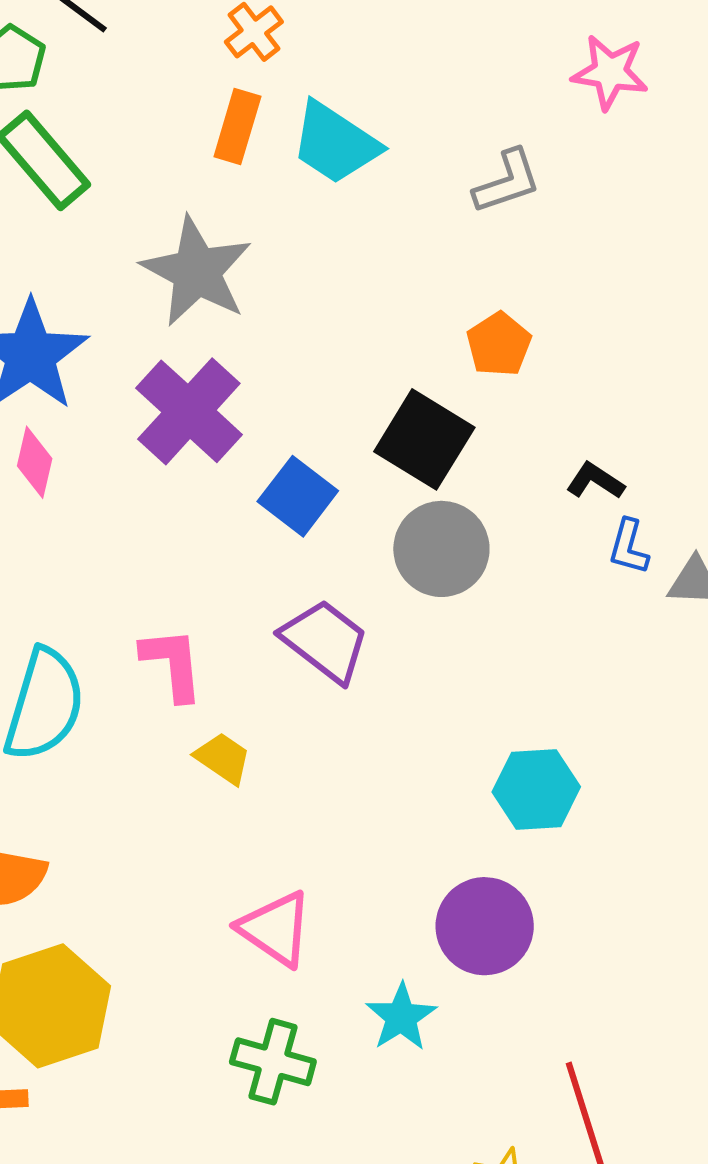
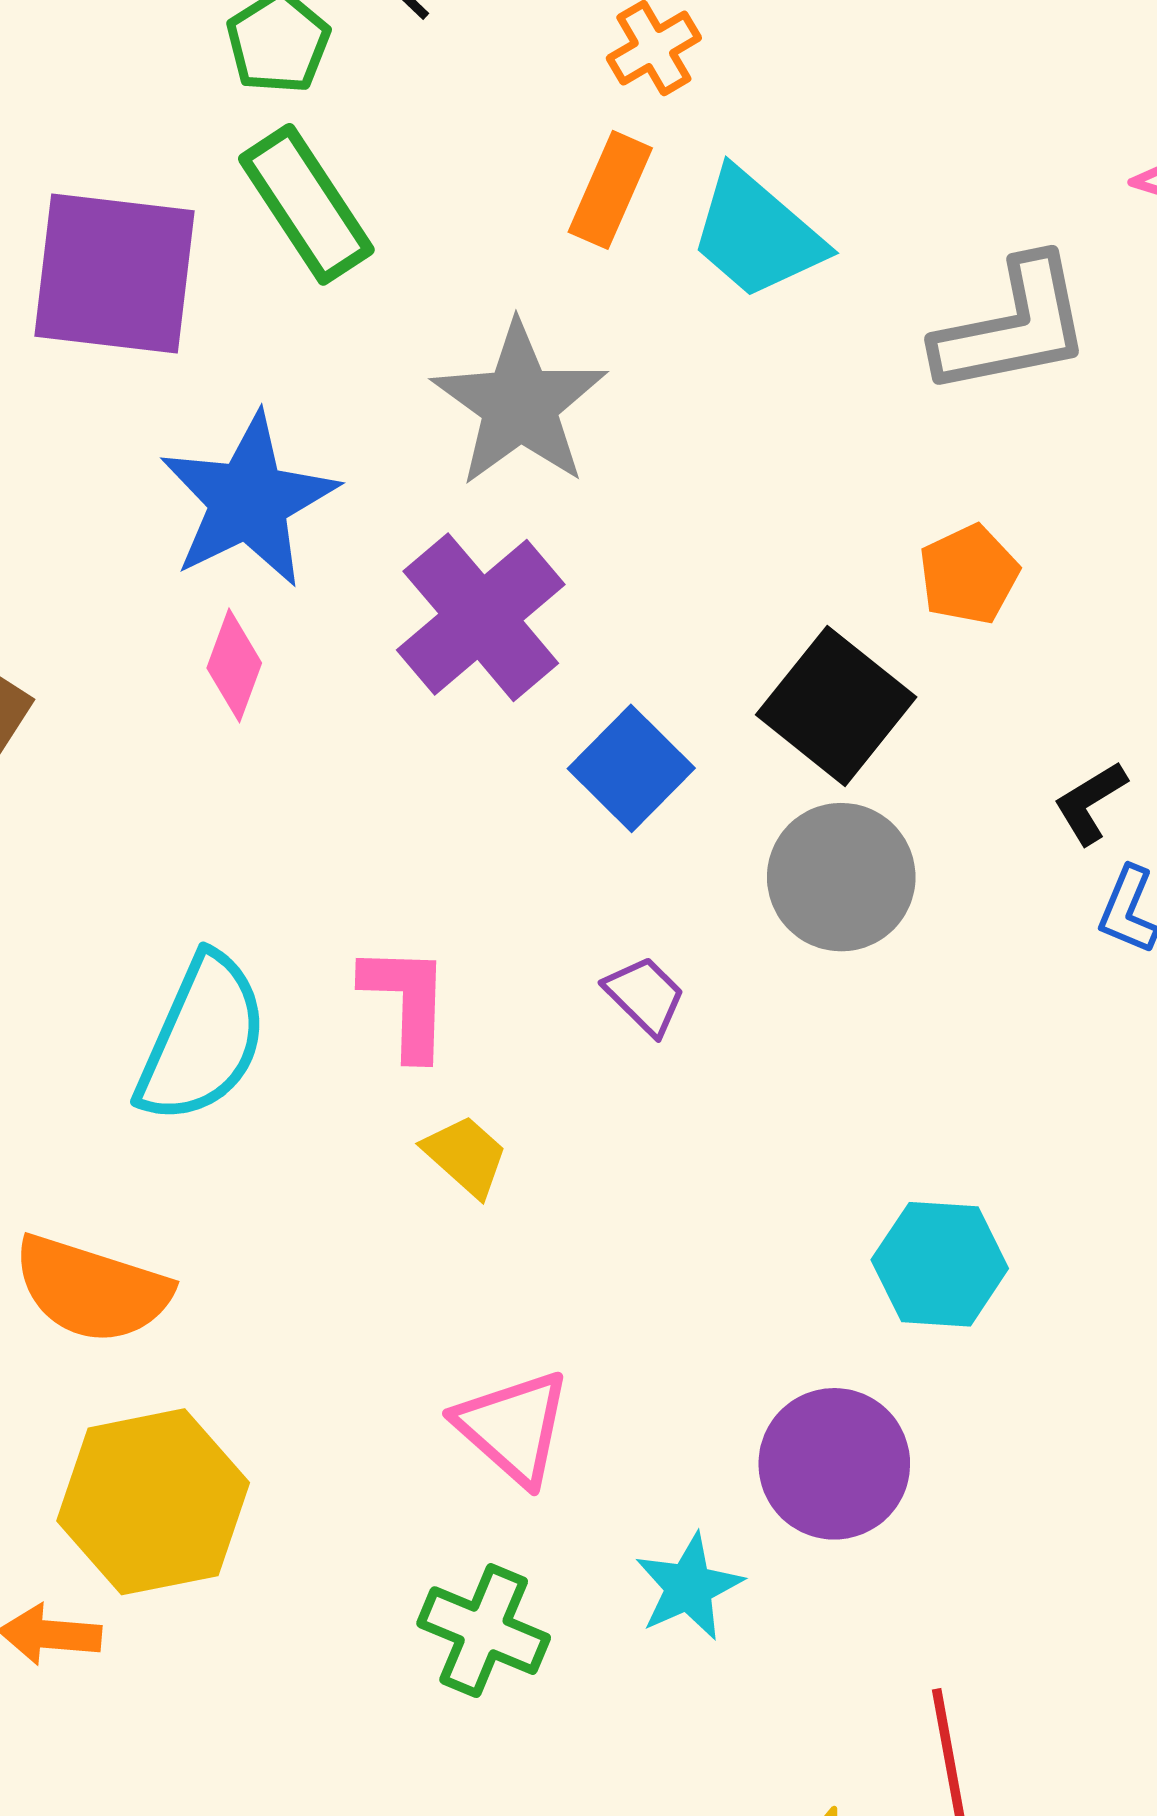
gray L-shape: (507, 182) -> (1013, 327), size x1.5
black L-shape: (595, 481) -> (1090, 803), turned -72
purple trapezoid: (325, 641) -> (645, 996), size x0.6

